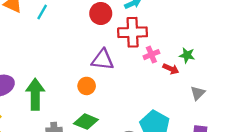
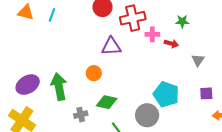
pink cross: (151, 55) -> (152, 34), turned 32
green star: (187, 55) -> (182, 21), moved
orange circle: (87, 86) -> (94, 73), moved

